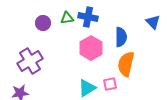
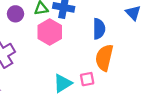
pink hexagon: (91, 48) -> (50, 32), moved

